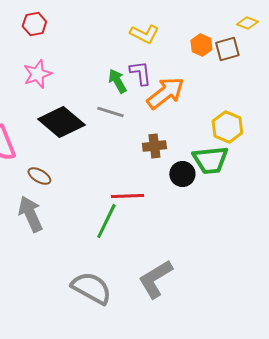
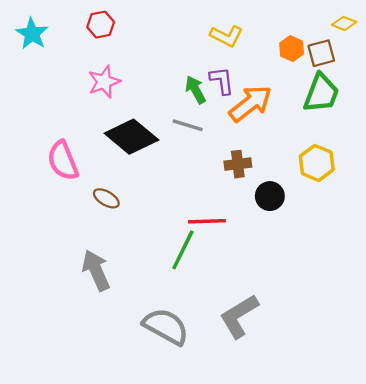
yellow hexagon: (227, 127) -> (317, 163), moved
green trapezoid: (210, 160) -> (321, 93), moved, turned -63
gray arrow: (30, 214) -> (96, 270), moved

